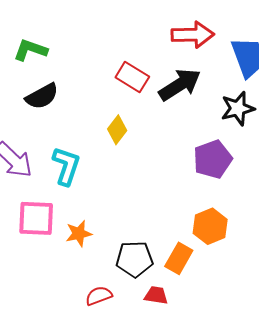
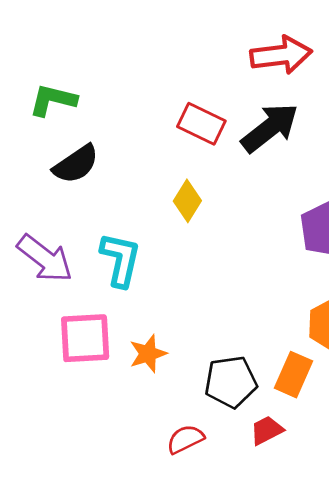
red trapezoid: (156, 295) -> (267, 430), turned -30

